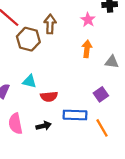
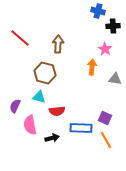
pink star: (88, 20) -> (105, 49), moved
brown hexagon: (28, 39) -> (45, 73), moved
purple square: (101, 94) -> (105, 118), moved, turned -32
pink semicircle: (15, 124) -> (30, 125), moved

